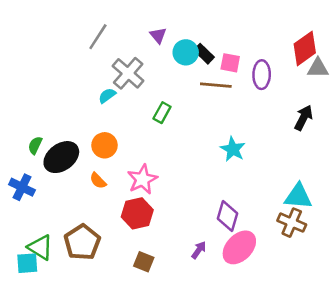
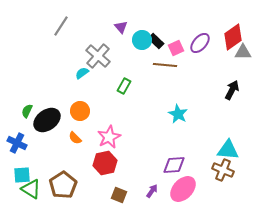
gray line: (98, 37) -> (61, 26), moved
pink square: (230, 63) -> (176, 48), turned -35
purple ellipse: (262, 75) -> (200, 43), moved, turned 40
purple diamond: (228, 216) -> (174, 165), turned 70
brown square: (144, 262) -> (119, 195), moved
cyan square: (27, 263) -> (22, 175), moved

